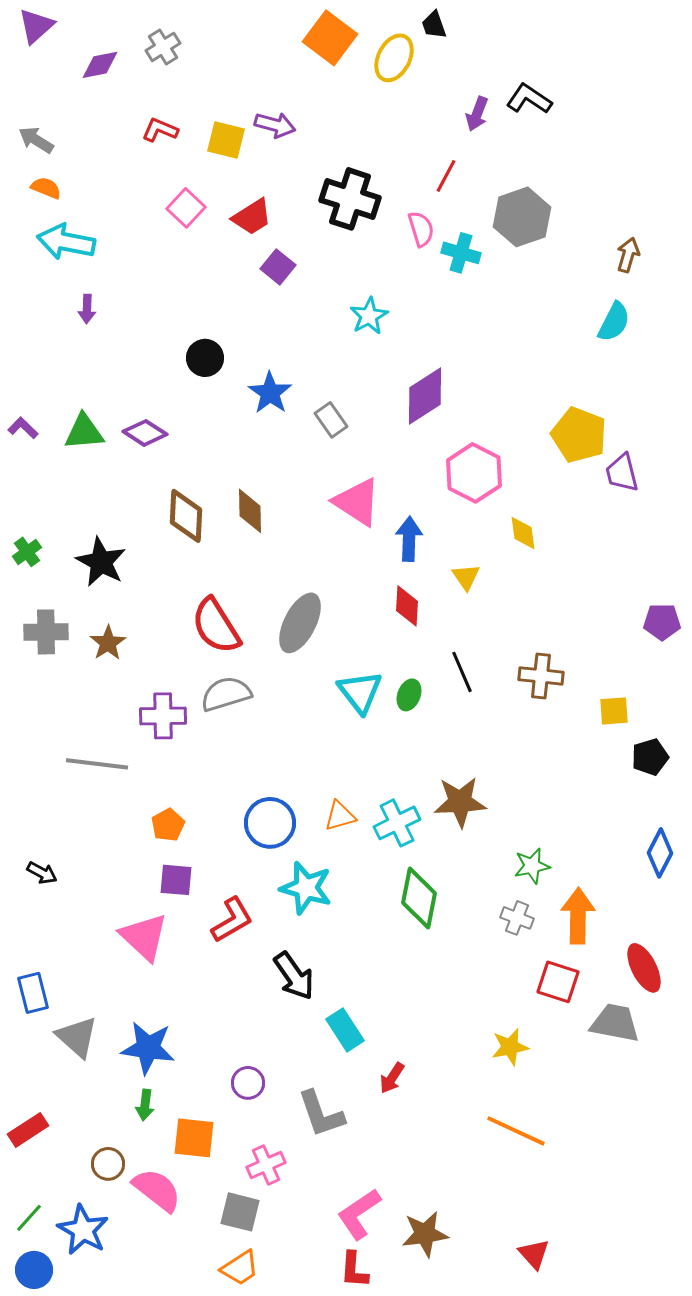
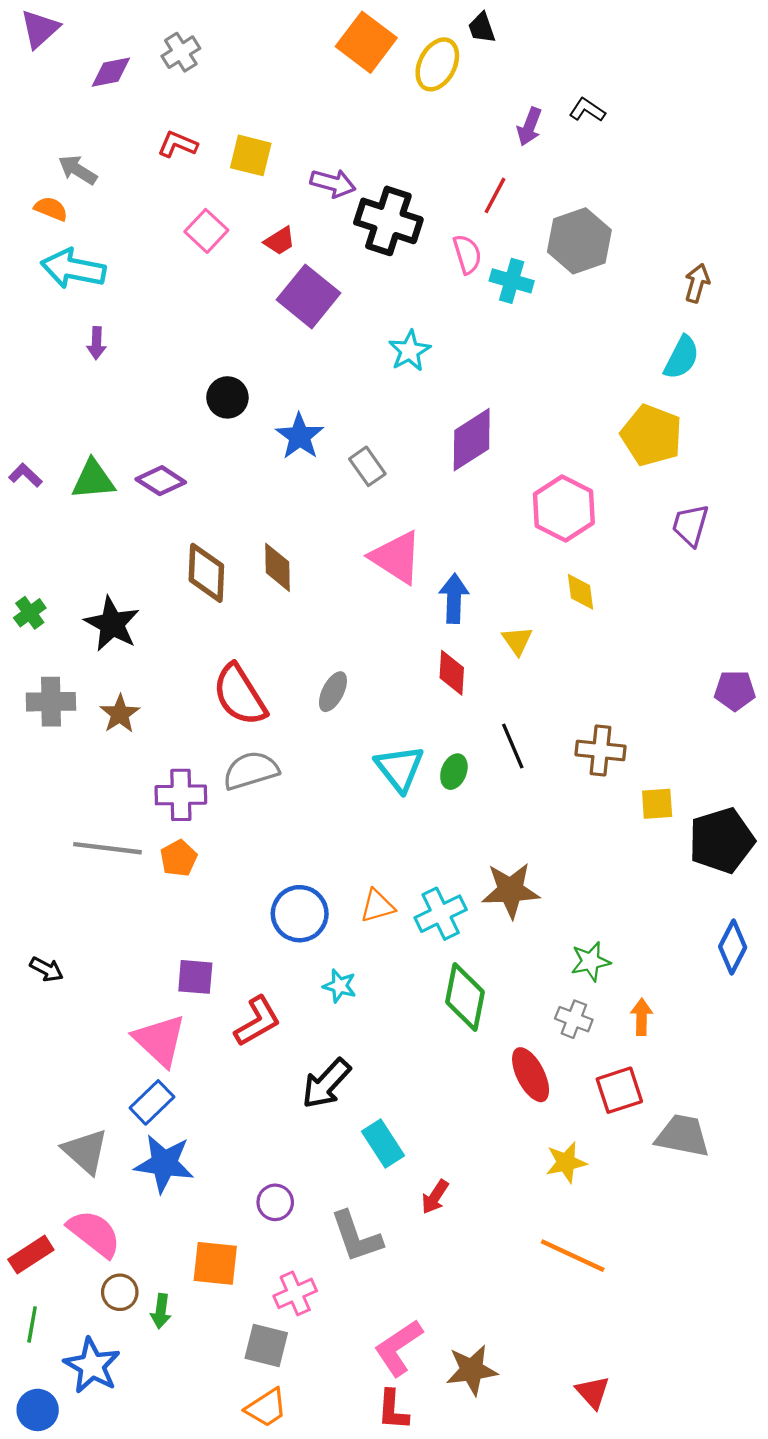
black L-shape: (529, 99) -> (587, 110), size x0.7
purple arrow: (275, 125) -> (333, 183), moved
gray arrow: (36, 140) -> (78, 170), moved
red trapezoid: (252, 217) -> (280, 241), size x0.7
purple square: (278, 267) -> (309, 296), size x1.6
yellow pentagon: (579, 435) -> (652, 435), moved
pink hexagon: (474, 473) -> (564, 508), moved
purple trapezoid: (622, 473) -> (690, 525), turned 30
gray ellipse: (300, 623) -> (333, 692), size x0.6
yellow square: (614, 711) -> (657, 804), moved
black pentagon: (650, 757) -> (722, 840), size x1.6
orange pentagon: (168, 825) -> (179, 858), moved
cyan star: (306, 888) -> (340, 986), size x0.6
orange arrow: (578, 916) -> (642, 1017), size x0.6
red ellipse: (644, 968) -> (531, 1075), moved
black arrow: (294, 976) -> (326, 1084), turned 78
red square: (558, 982) -> (619, 1090), turned -36
blue rectangle: (33, 993) -> (152, 1102), moved, turned 60
green arrow: (145, 1105) -> (161, 1311), moved
pink semicircle: (157, 1190) -> (94, 1233), moved
green line: (29, 1218) -> (32, 1324), moved, turned -32

